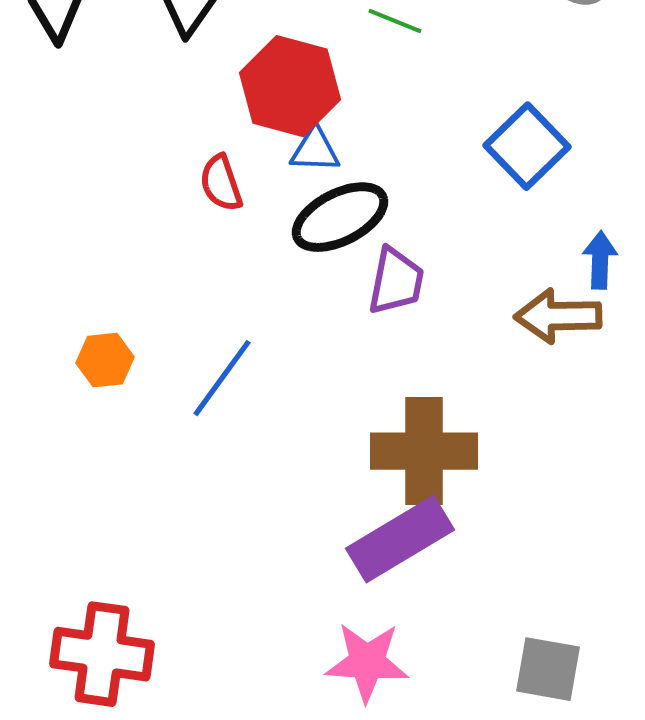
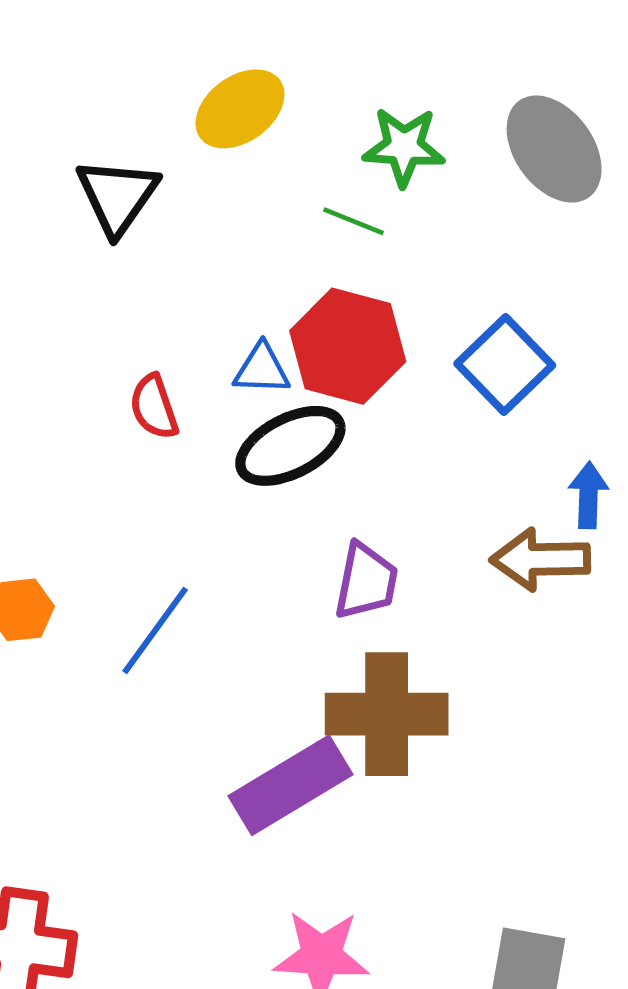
red hexagon: (290, 86) -> (348, 346), moved
purple trapezoid: (396, 281) -> (366, 581), moved
purple rectangle: (400, 539) -> (290, 785), moved

